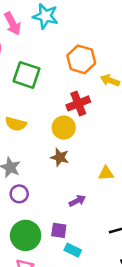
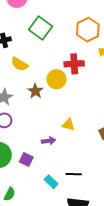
brown star: (60, 157) -> (35, 91), moved
yellow triangle: (106, 173) -> (68, 125), moved
cyan rectangle: (73, 250) -> (51, 182), moved

